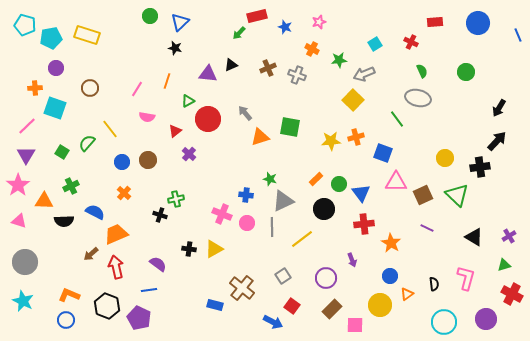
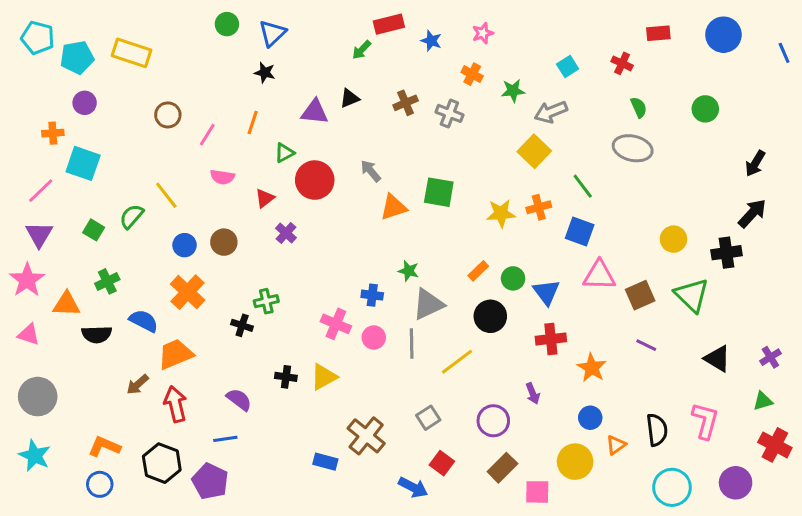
brown circle: (90, 88) -> (168, 115), moved
green line: (397, 119) -> (583, 186), moved
orange cross: (124, 193) -> (188, 292), size x1.6
black semicircle: (434, 284) -> (657, 430), size x1.5

